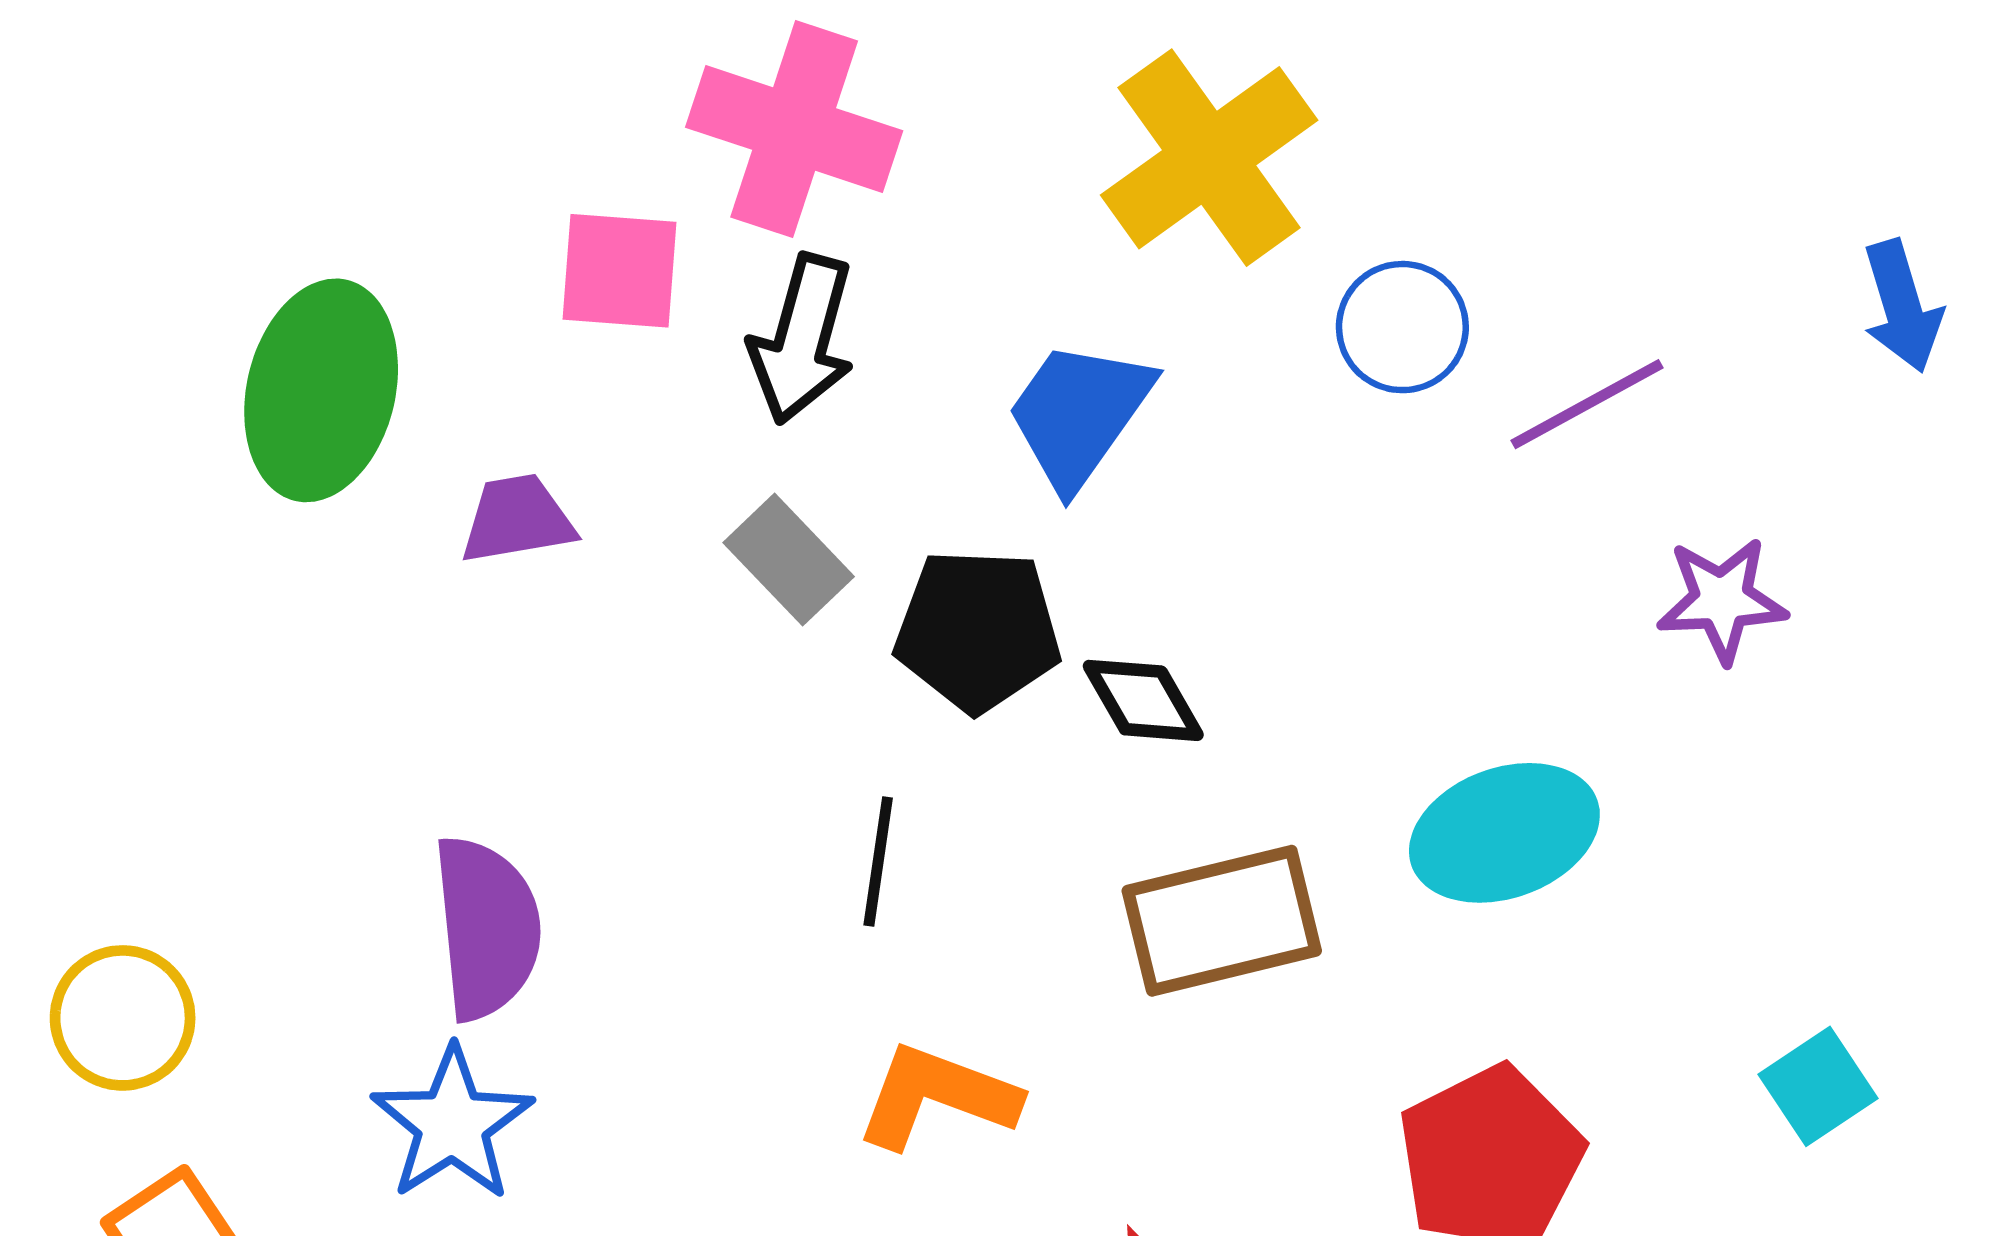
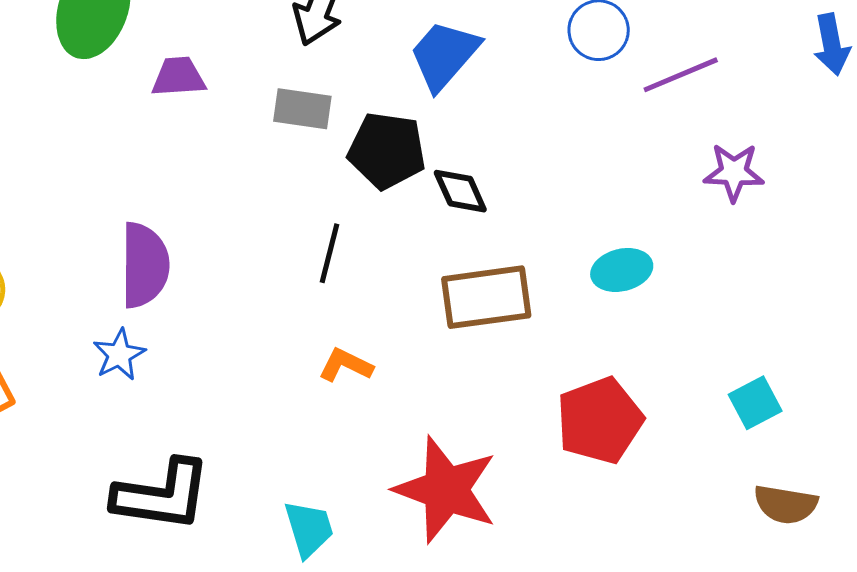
gray rectangle: (789, 560) -> (302, 109), turned -44
cyan ellipse: (1504, 833) -> (622, 270), size x0.7
orange L-shape: (937, 1096) -> (346, 365), size x0.7
blue star: (452, 1124) -> (119, 355), size x0.7

